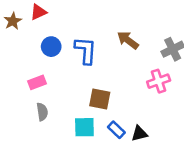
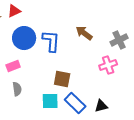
blue circle: (51, 47) -> (24, 38), size x1.5
blue rectangle: (116, 130) -> (75, 103), size x1.5
black triangle: (139, 134) -> (101, 106), moved

